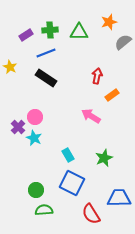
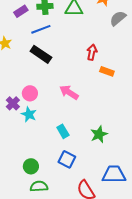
orange rectangle: (112, 95) -> (107, 71), turned 56
pink arrow: (91, 116) -> (69, 92), moved
blue square: (72, 183) -> (67, 159), size x0.7

